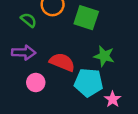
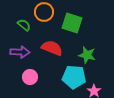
red semicircle: (62, 62) -> (52, 48), moved

